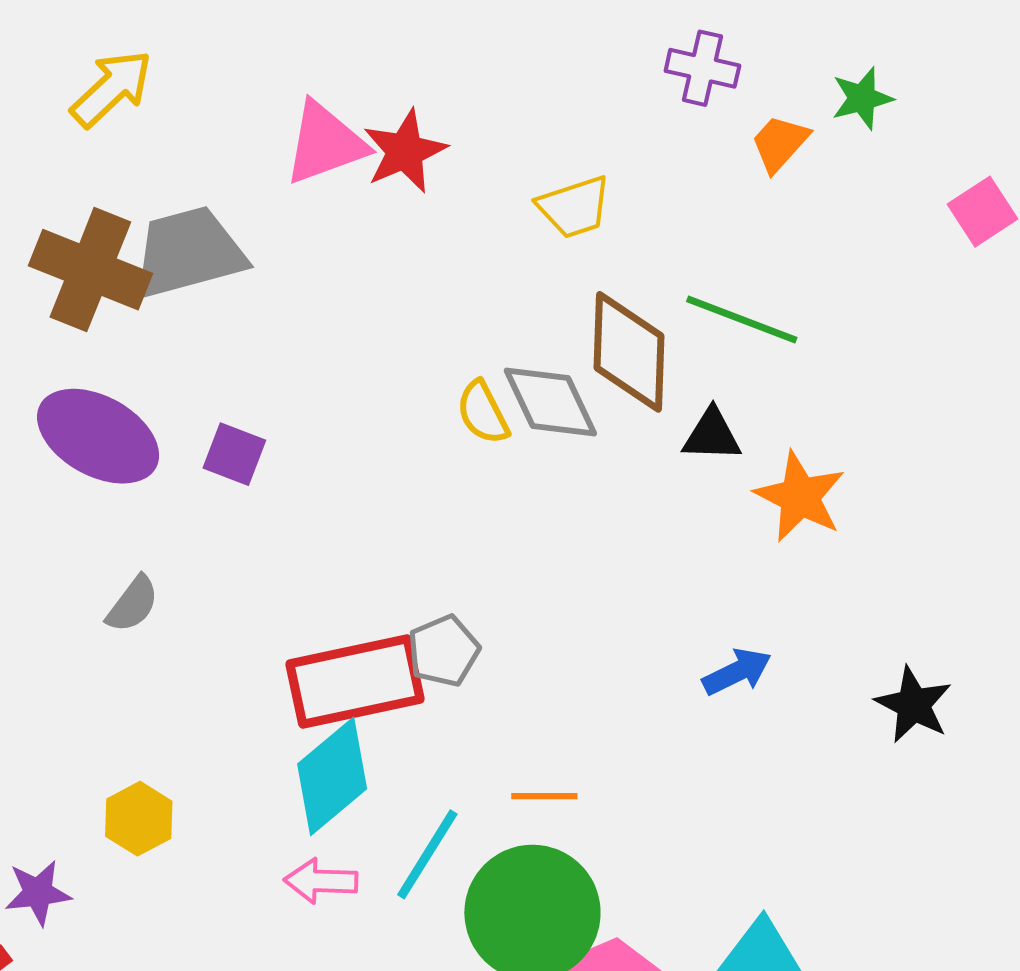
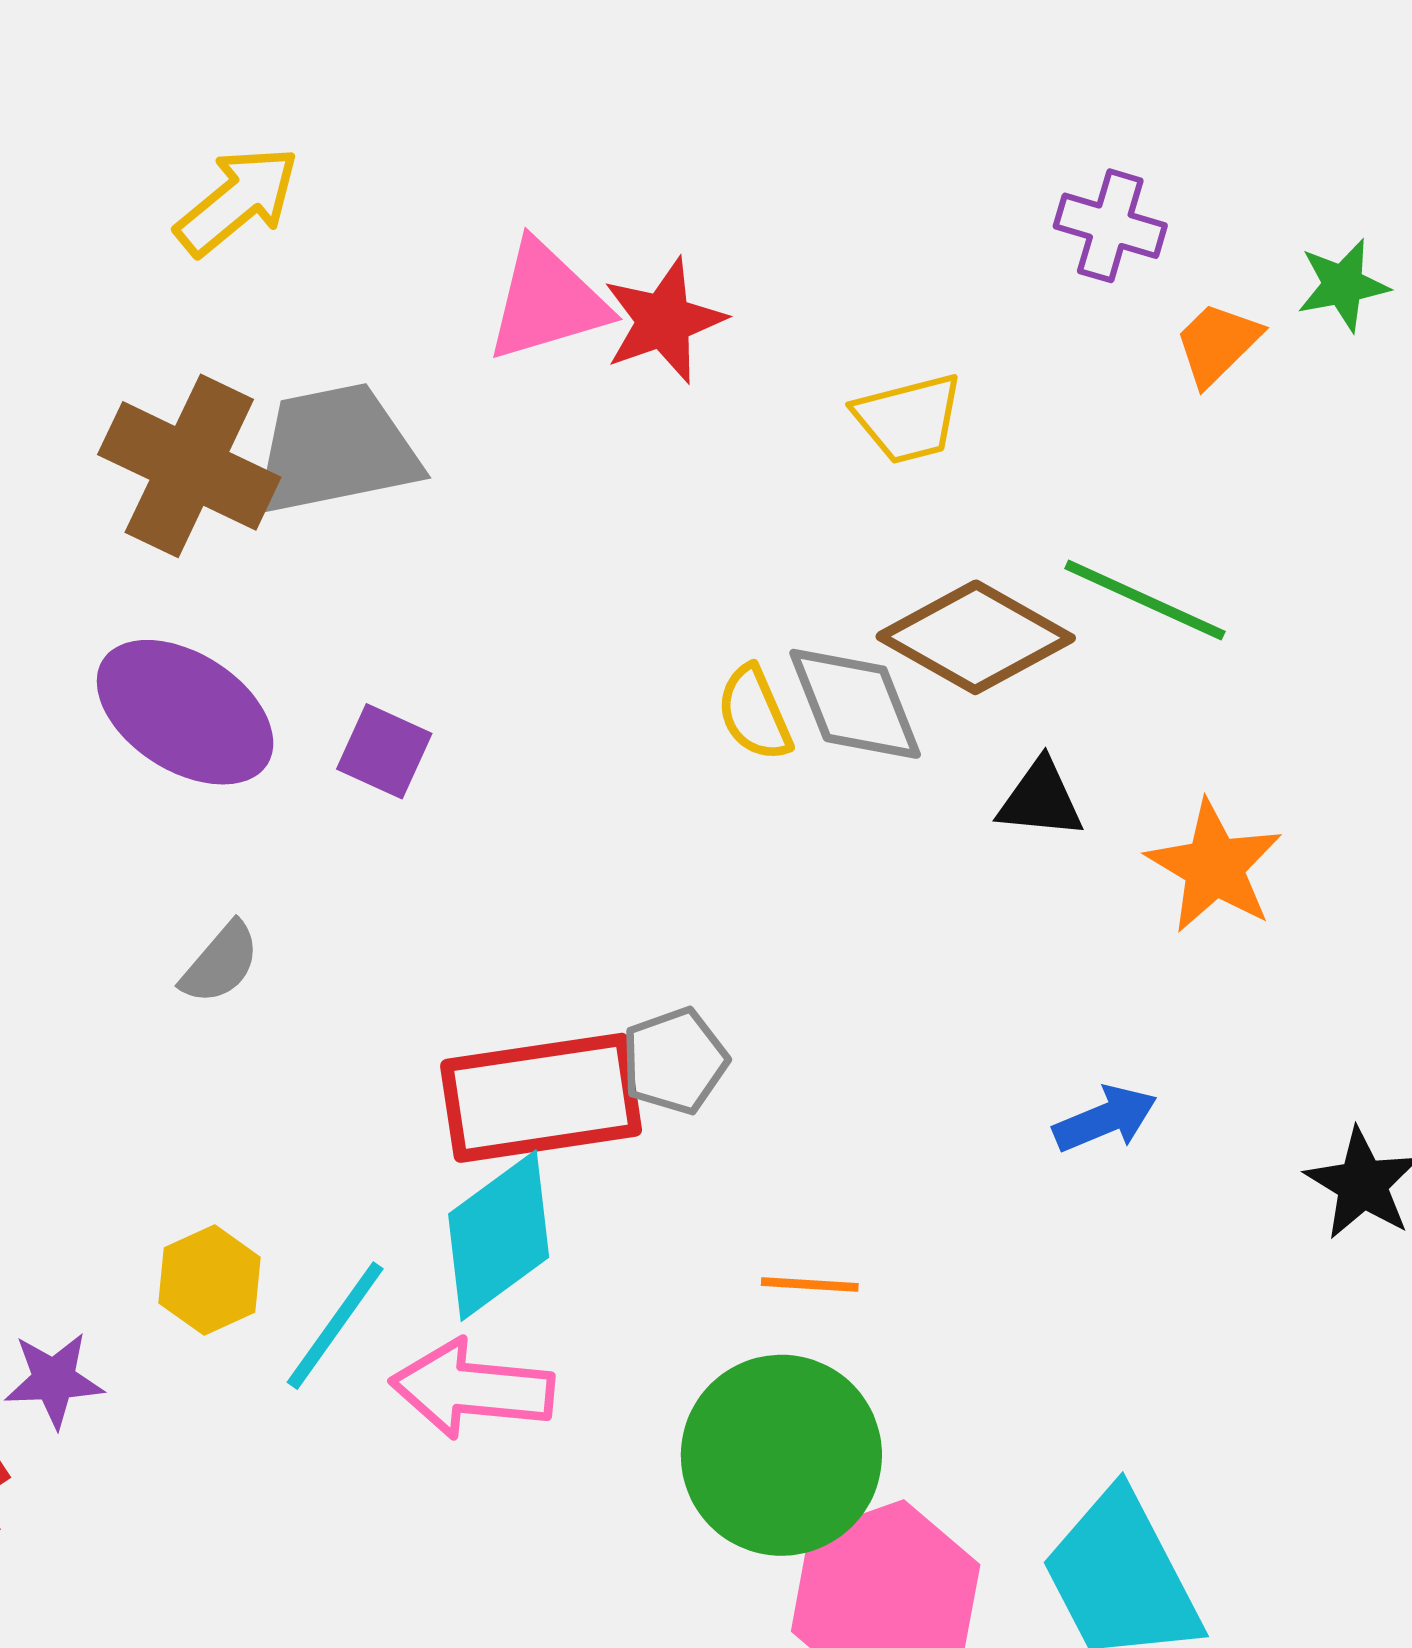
brown diamond: (629, 352) -> (976, 637), turned -66
black triangle: (712, 435) -> (1041, 799), moved
cyan line: (427, 854) -> (335, 1326), moved
pink arrow: (321, 881) -> (472, 1389), size x1.5

